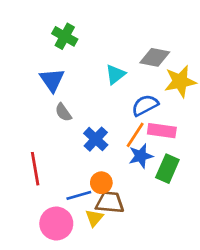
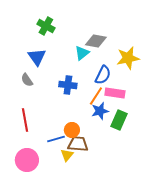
gray diamond: (155, 57) -> (96, 41), moved
blue semicircle: (145, 105) -> (103, 75), turned 144
gray semicircle: (63, 112) -> (27, 80), moved
blue cross: (96, 139) -> (68, 85), moved, turned -36
pink circle: (56, 224) -> (27, 160), moved

